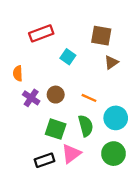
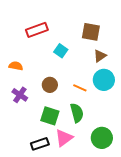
orange semicircle: (18, 73) -> (16, 66), turned 104
purple cross: (31, 98) -> (20, 95), moved
cyan circle: (116, 118) -> (104, 80), moved

